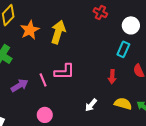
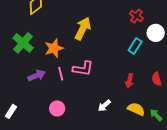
red cross: (100, 13) -> (136, 16), moved
orange star: (30, 30) -> (54, 48), moved
cyan rectangle: (123, 49) -> (135, 46), moved

